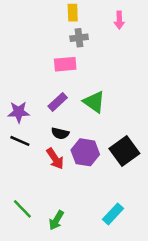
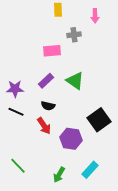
gray cross: (79, 38) -> (74, 35), moved
purple hexagon: (85, 152) -> (71, 139), moved
green arrow: (56, 220) -> (59, 175), moved

